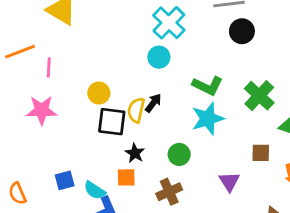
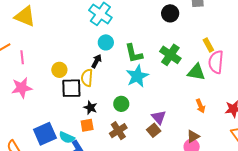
black circle: (242, 31) -> (170, 13), moved
cyan circle: (159, 57) -> (106, 42), moved
green L-shape: (208, 86) -> (134, 53), turned 60
black arrow: (153, 103) -> (97, 61), moved
brown square: (261, 153) -> (154, 130), moved, turned -32
blue square: (65, 180) -> (45, 134), size x1.6

